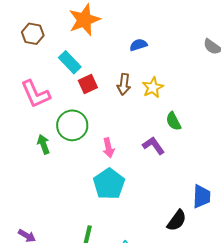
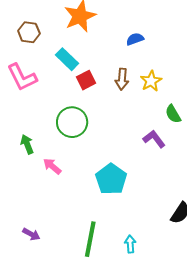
pink L-shape: (35, 94) -> (22, 77), moved
green arrow: (43, 144) -> (27, 144), moved
pink arrow: (108, 148) -> (52, 166), moved, turned 144

